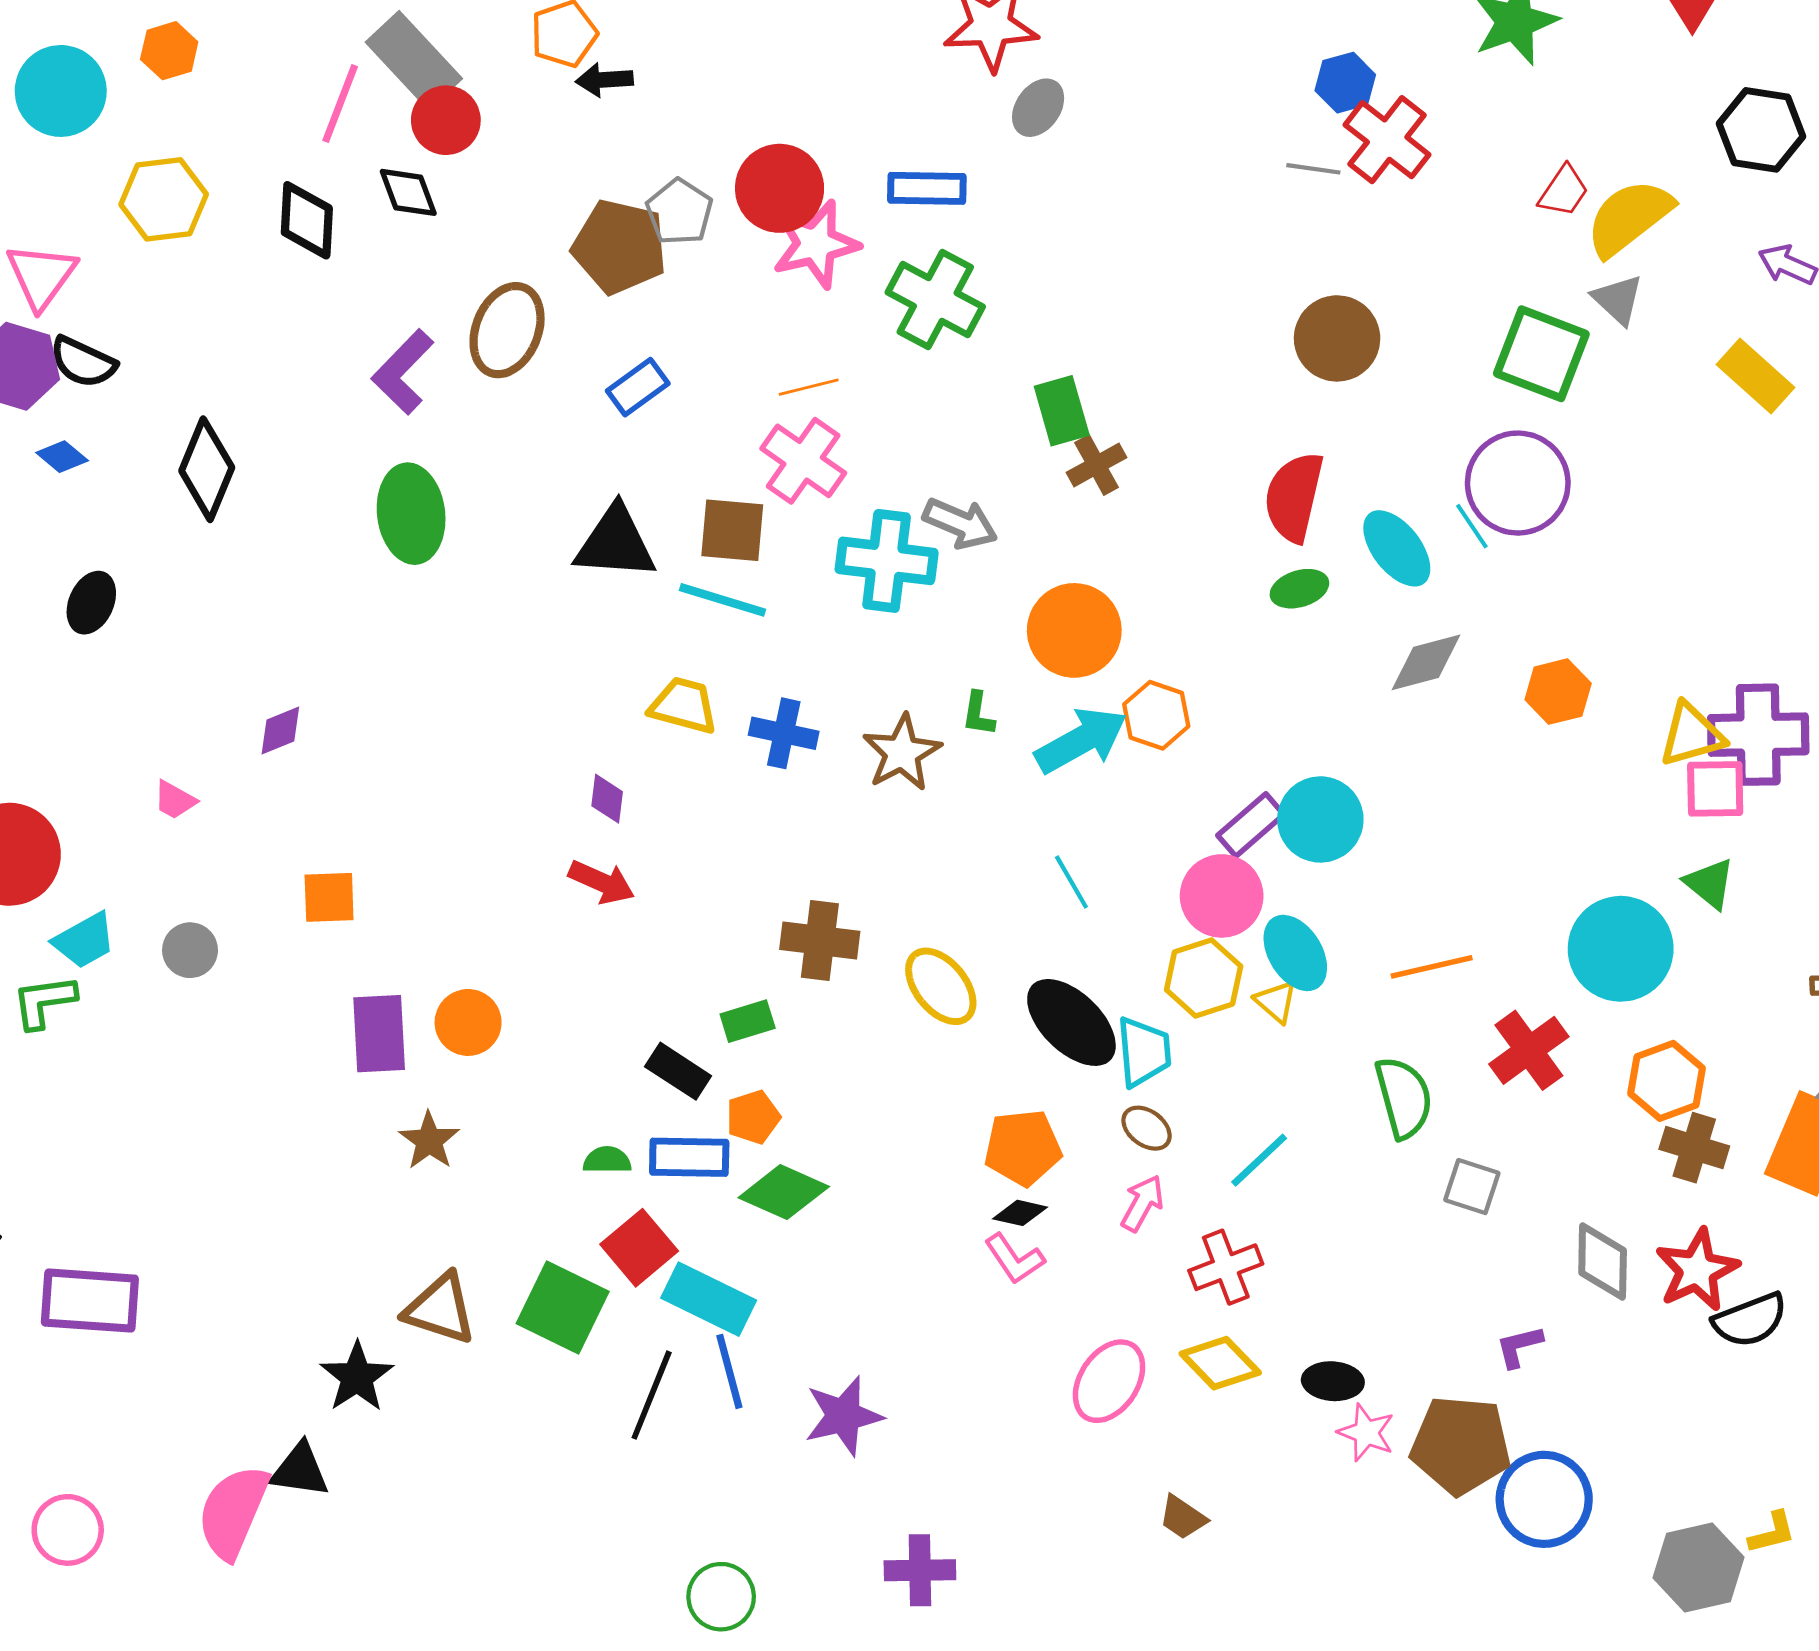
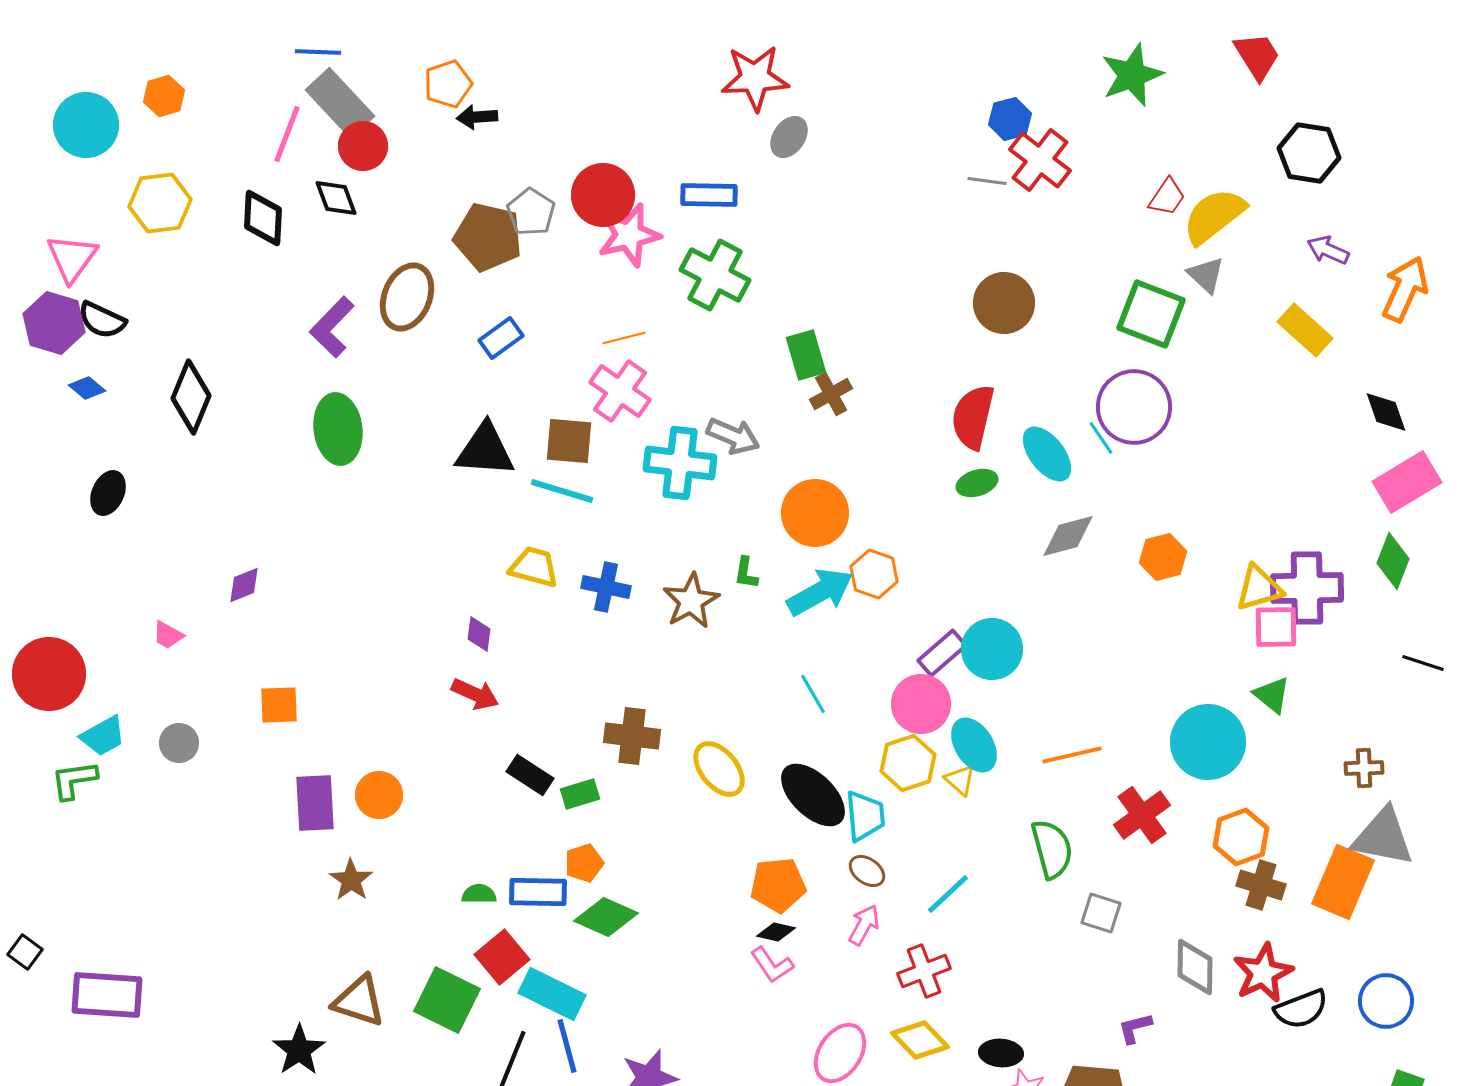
black rectangle: (678, 1071) -> (530, 775), moved

